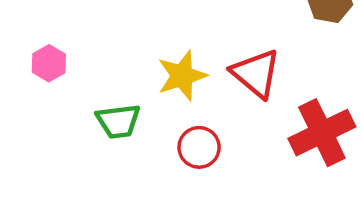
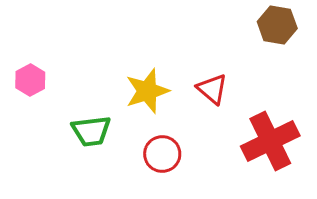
red triangle: (256, 73) -> (212, 89), size x0.7

